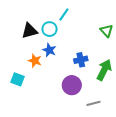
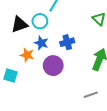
blue cross: (81, 60) -> (67, 42), moved
purple circle: (72, 85) -> (53, 66), moved

